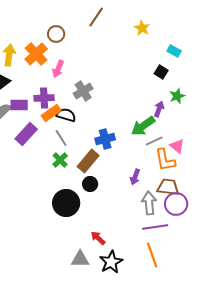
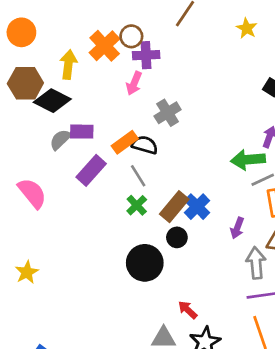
orange cross: (36, 54) -> (105, 46), moved
purple cross: (44, 98) -> (146, 55), moved
green arrow: (143, 126) -> (248, 160), turned 30
blue cross: (105, 139) -> (197, 207), moved, turned -30

